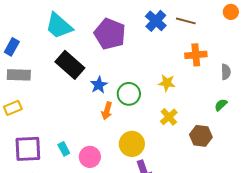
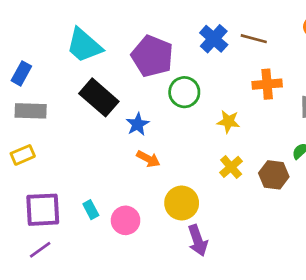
green circle: (129, 94) -> (184, 92), moved
orange arrow: (107, 111) -> (148, 159), turned -78
brown hexagon: (201, 136) -> (274, 175), moved

